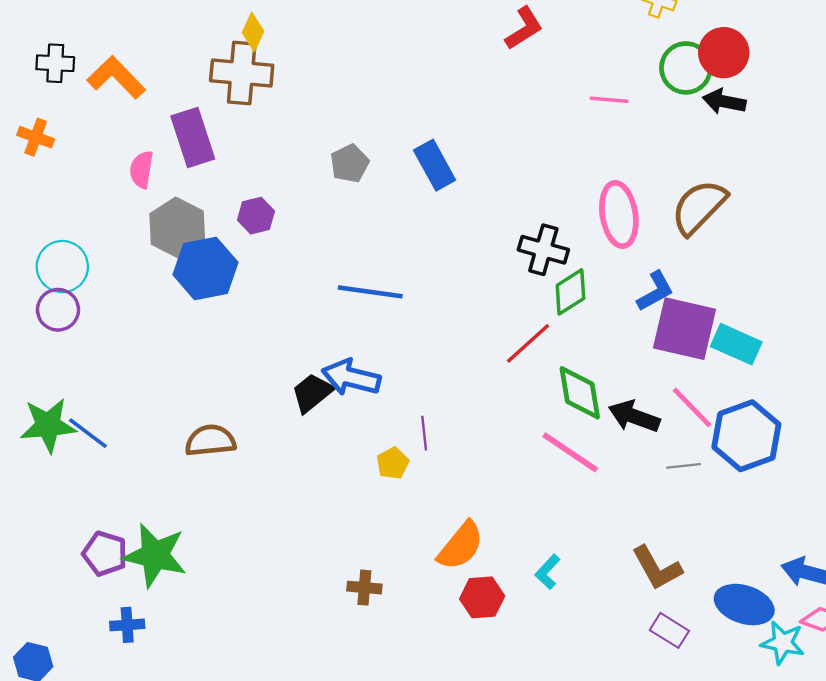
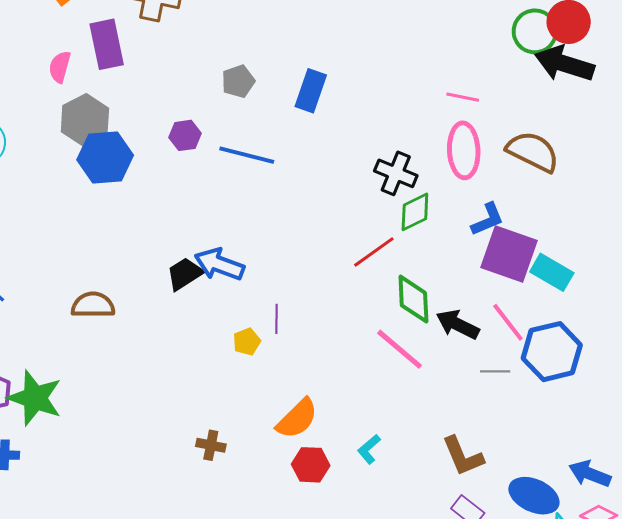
pink line: (609, 100) -> (463, 97), moved
black arrow: (724, 102) -> (564, 64), size x1.6
blue rectangle: (435, 165) -> (311, 91), turned 42
brown semicircle: (699, 207) -> (533, 152), turned 66
purple hexagon: (256, 216) -> (185, 135), moved
blue line: (370, 292) -> (247, 155), moved

